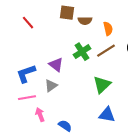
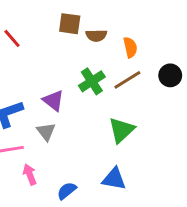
gray triangle: (51, 86) -> (46, 132), turned -32
blue triangle: (107, 115) -> (114, 179), moved
blue semicircle: (65, 126) -> (67, 191), turned -72

